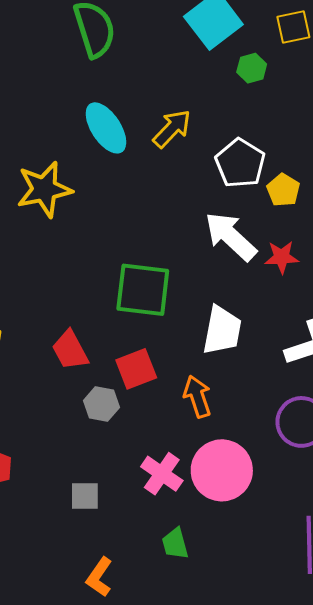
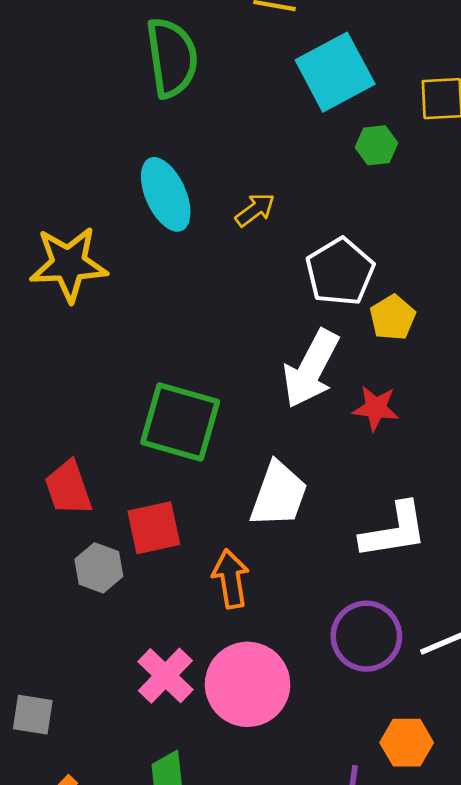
yellow arrow: (172, 129) -> (255, 210), size x0.7
white arrow: (231, 236) -> (311, 369), turned -114
gray square: (85, 496) -> (33, 715), moved

